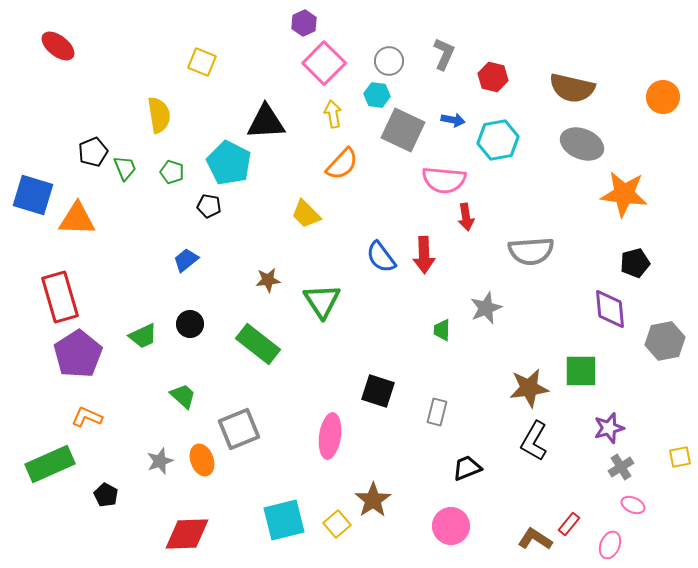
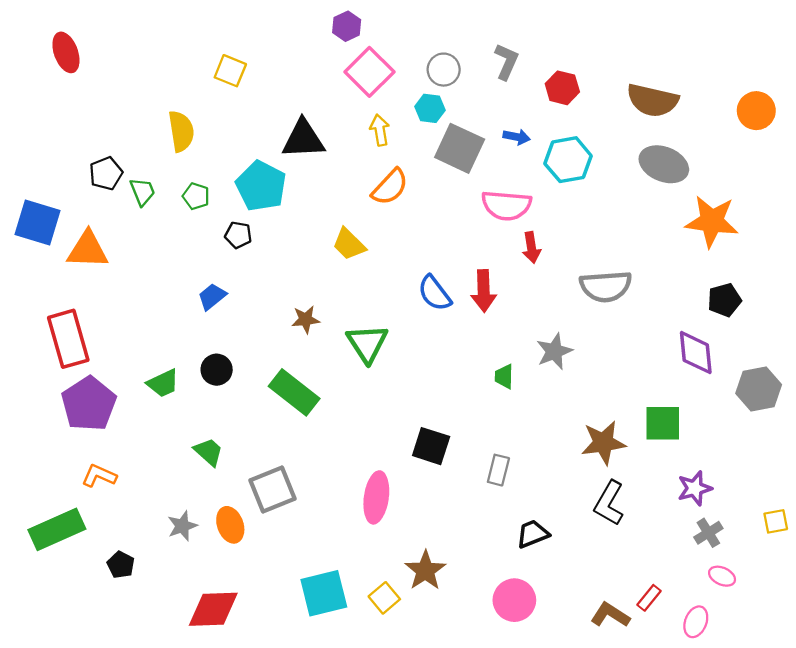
red ellipse: (58, 46) -> (66, 52), turned 32

